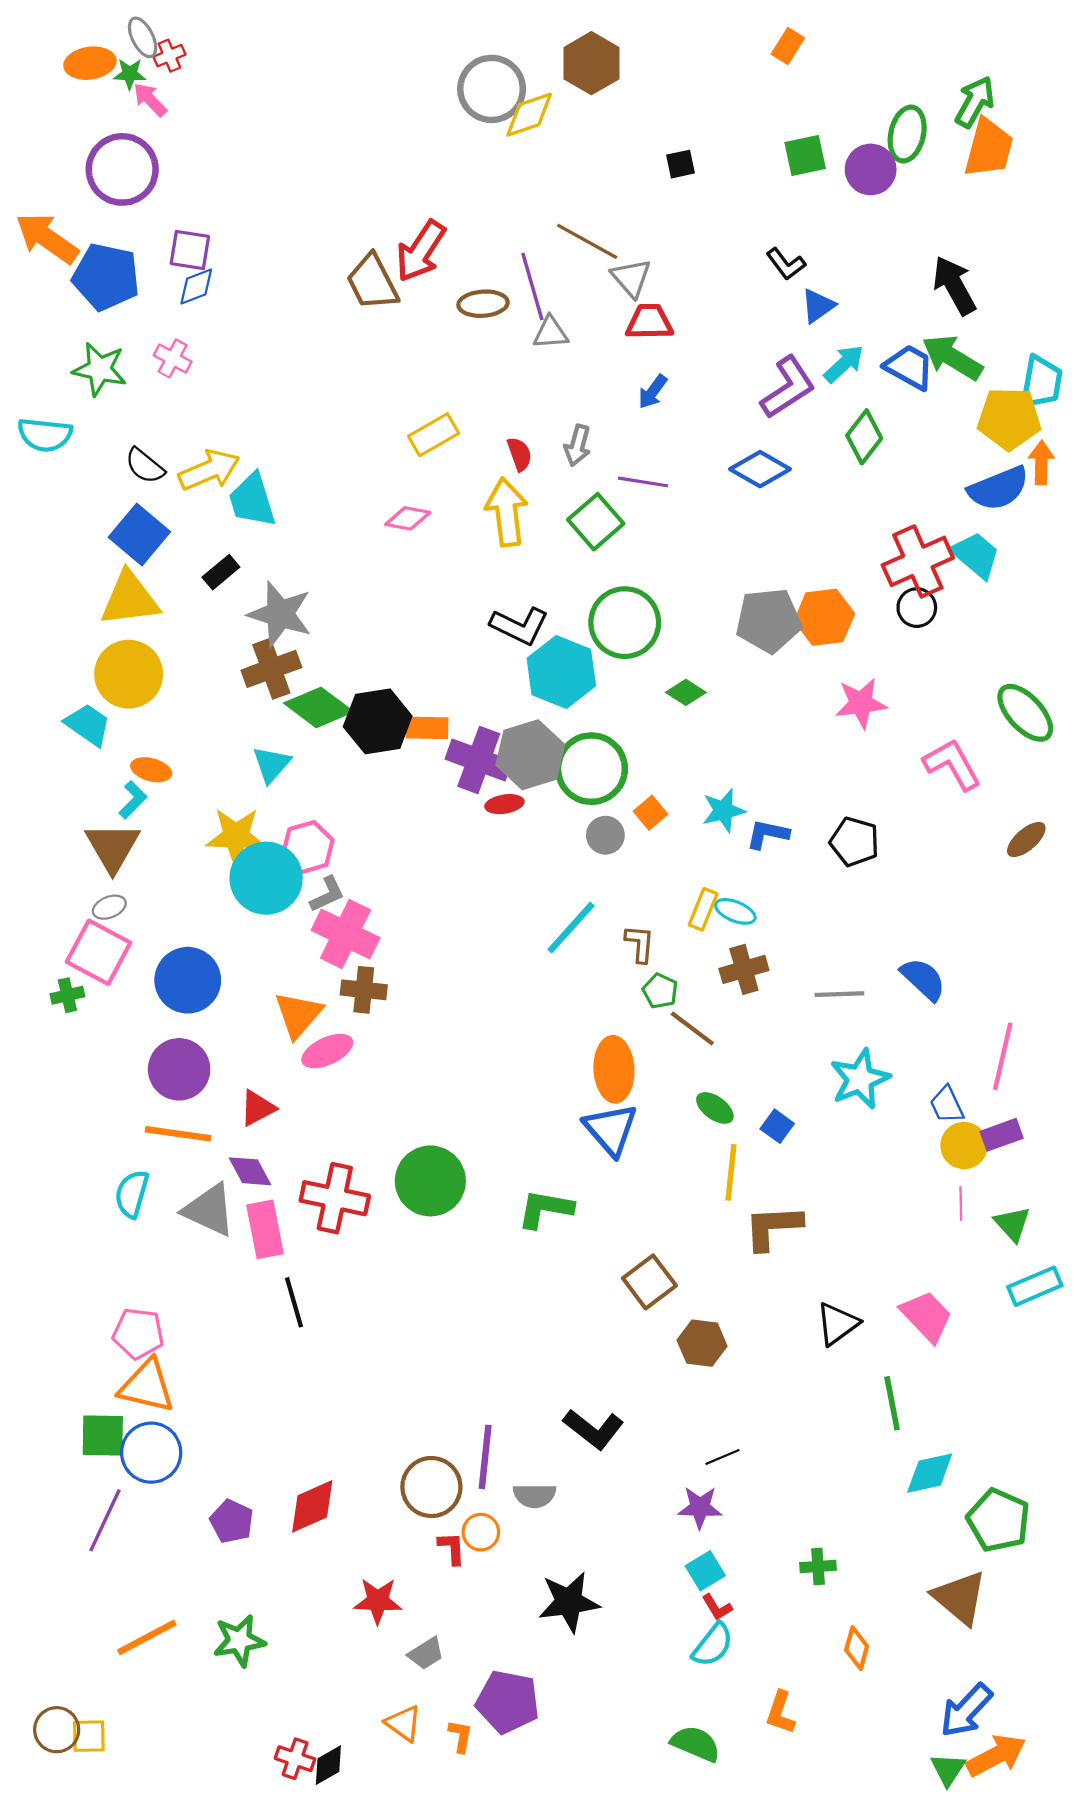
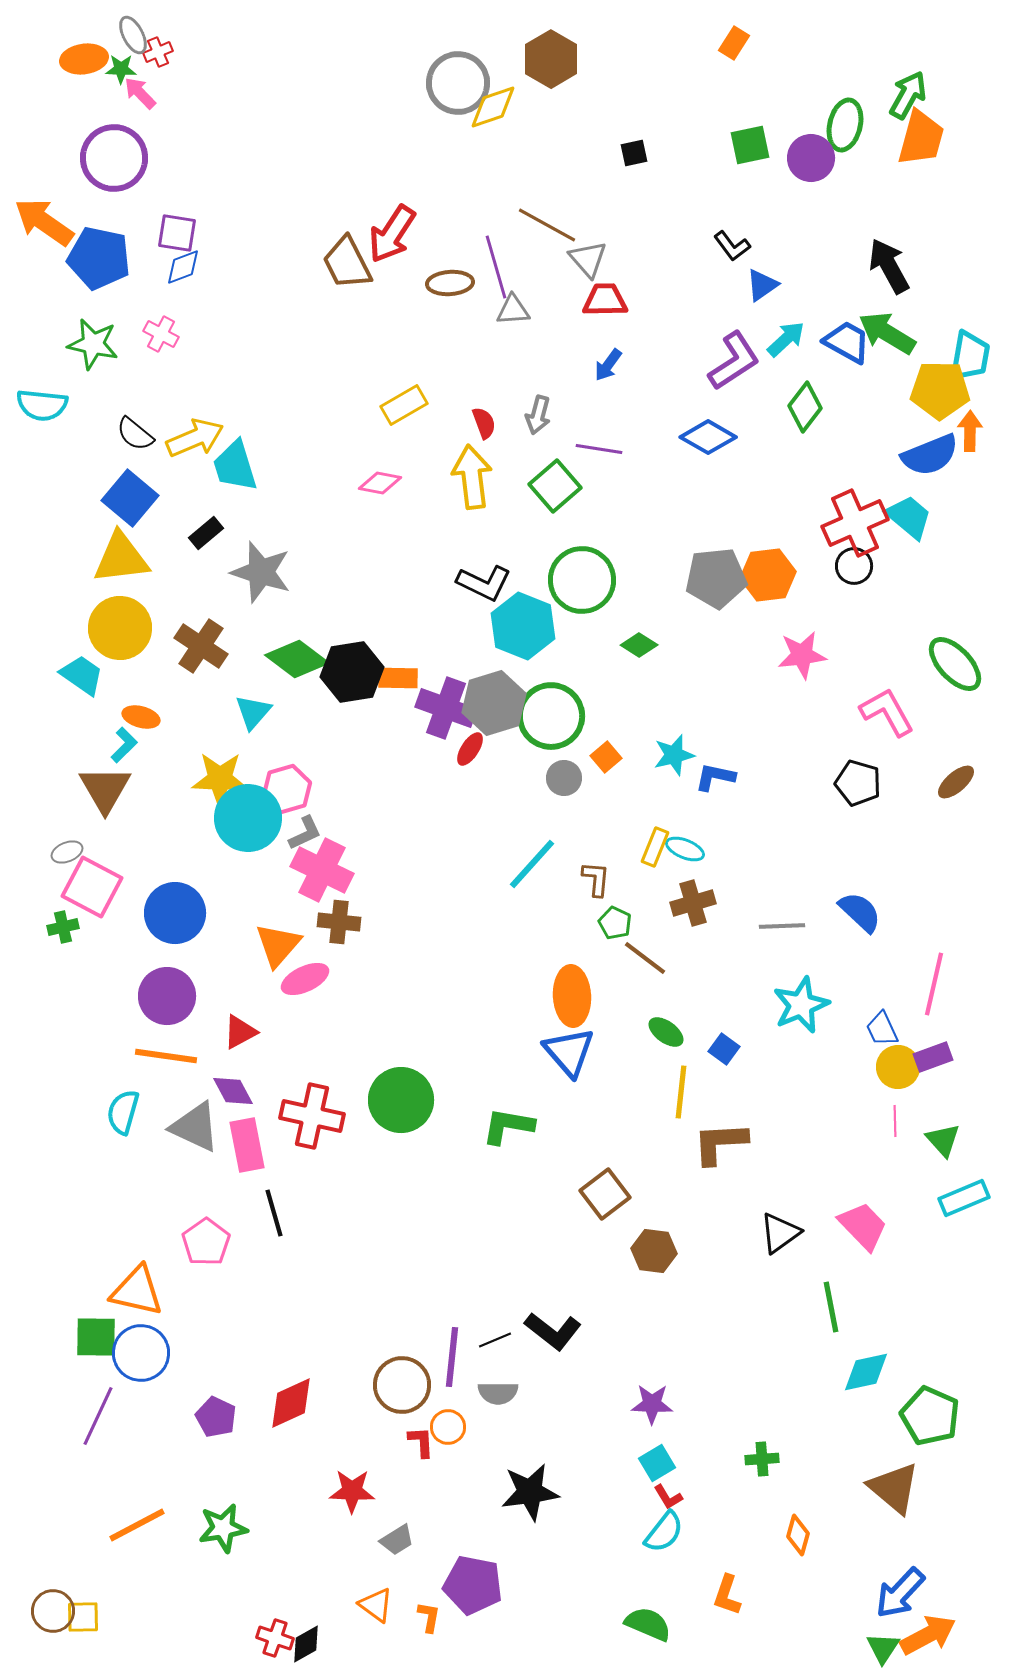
brown cross: (271, 669) -> (201, 646), moved, turned -36
red ellipse: (504, 804) -> (470, 749), turned -48
black pentagon: (855, 842) -> (858, 783), moved
gray ellipse: (109, 907) -> (67, 852), moved
pink pentagon: (138, 1333) -> (206, 1242), moved, turned 30
black line: (722, 1457) -> (495, 1340), moved

